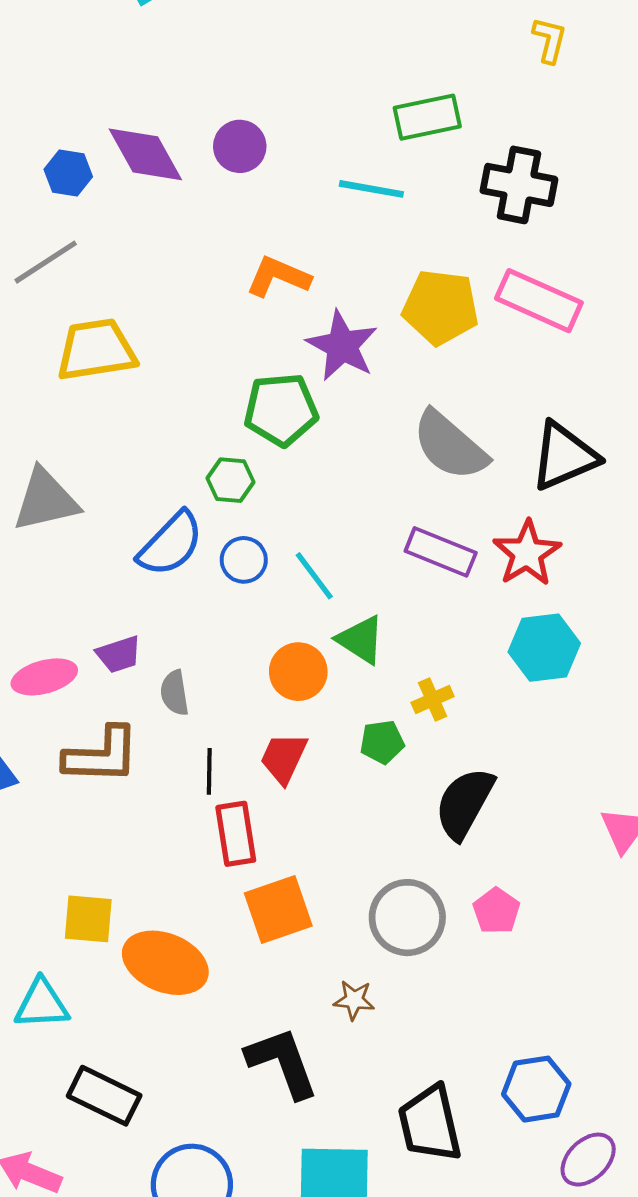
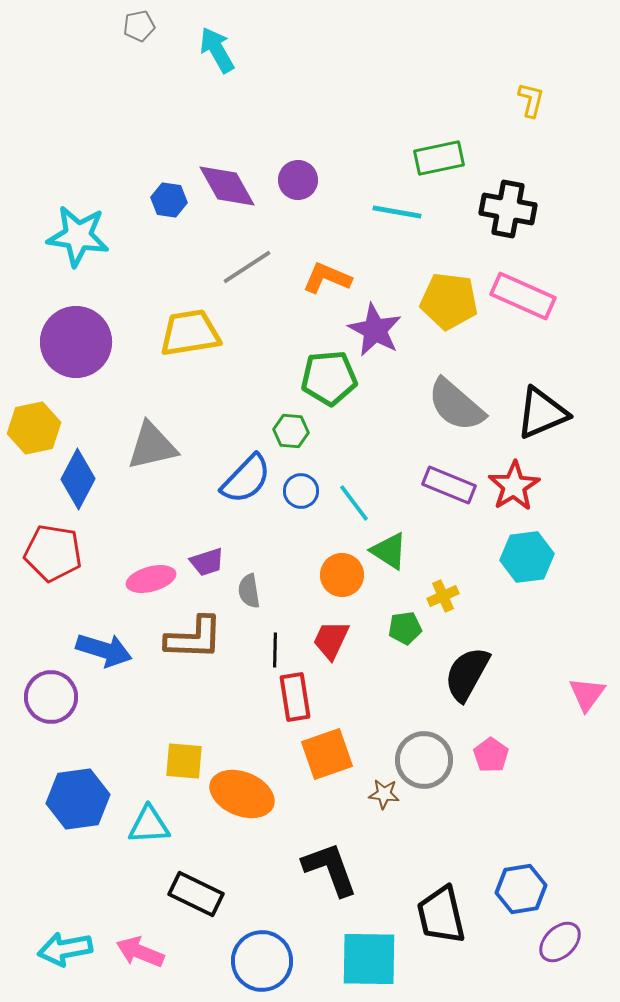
gray line: (46, 262) -> (247, 267), moved
brown star: (354, 1000) -> (384, 794), moved

